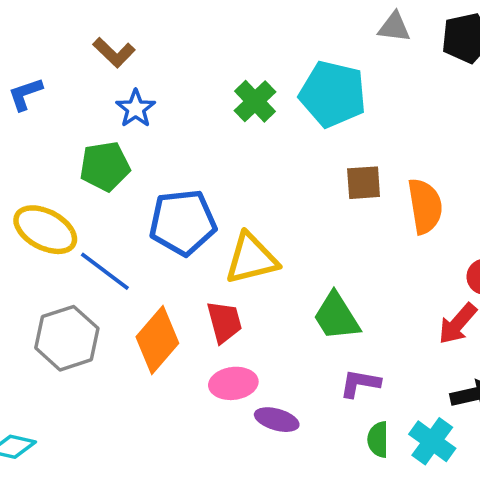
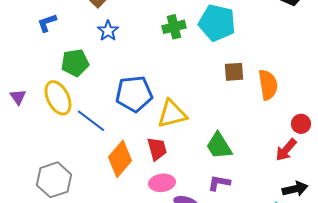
green cross: (255, 101) -> (174, 27), turned 30
green pentagon: (105, 166) -> (75, 63), moved
yellow ellipse: (45, 230) -> (58, 98), turned 36
gray hexagon: (67, 338) -> (54, 180), moved
purple L-shape: (360, 383) -> (219, 183), moved

